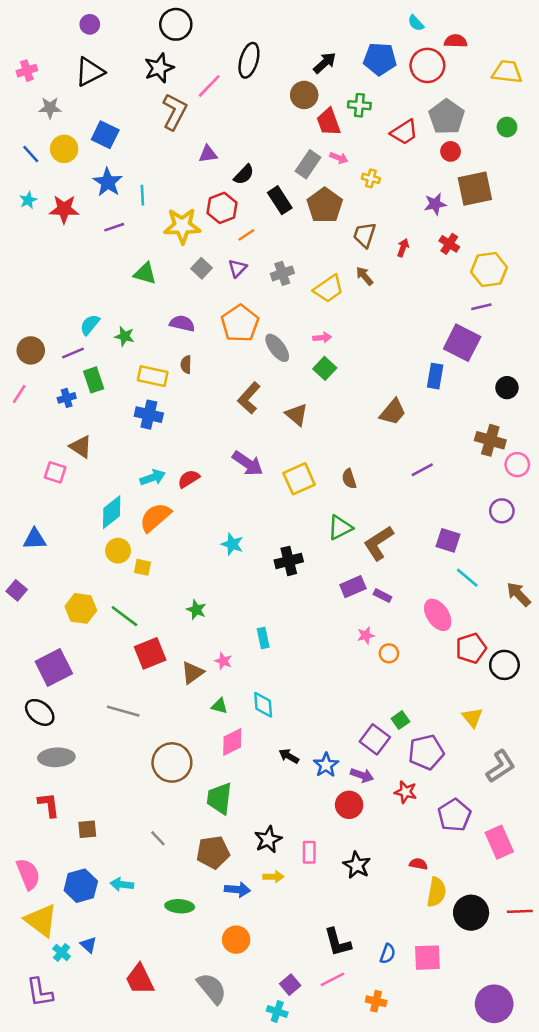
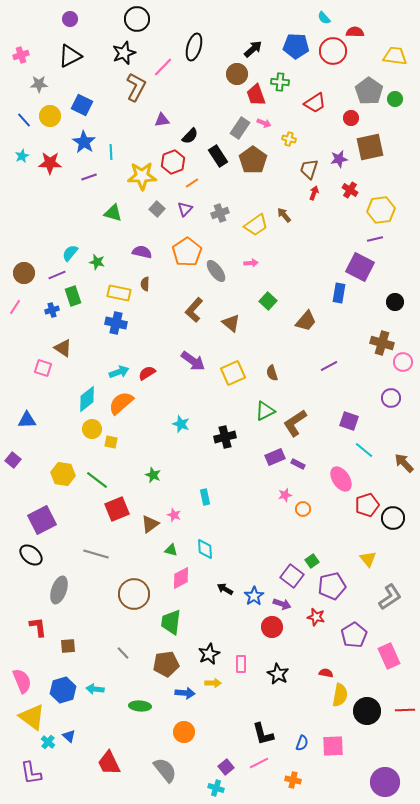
gray pentagon: (447, 117) -> (369, 91), moved
brown trapezoid: (364, 235) -> (309, 169), moved
green square: (325, 368) -> (268, 301), moved
gray ellipse: (56, 757) -> (59, 590), moved, turned -68

